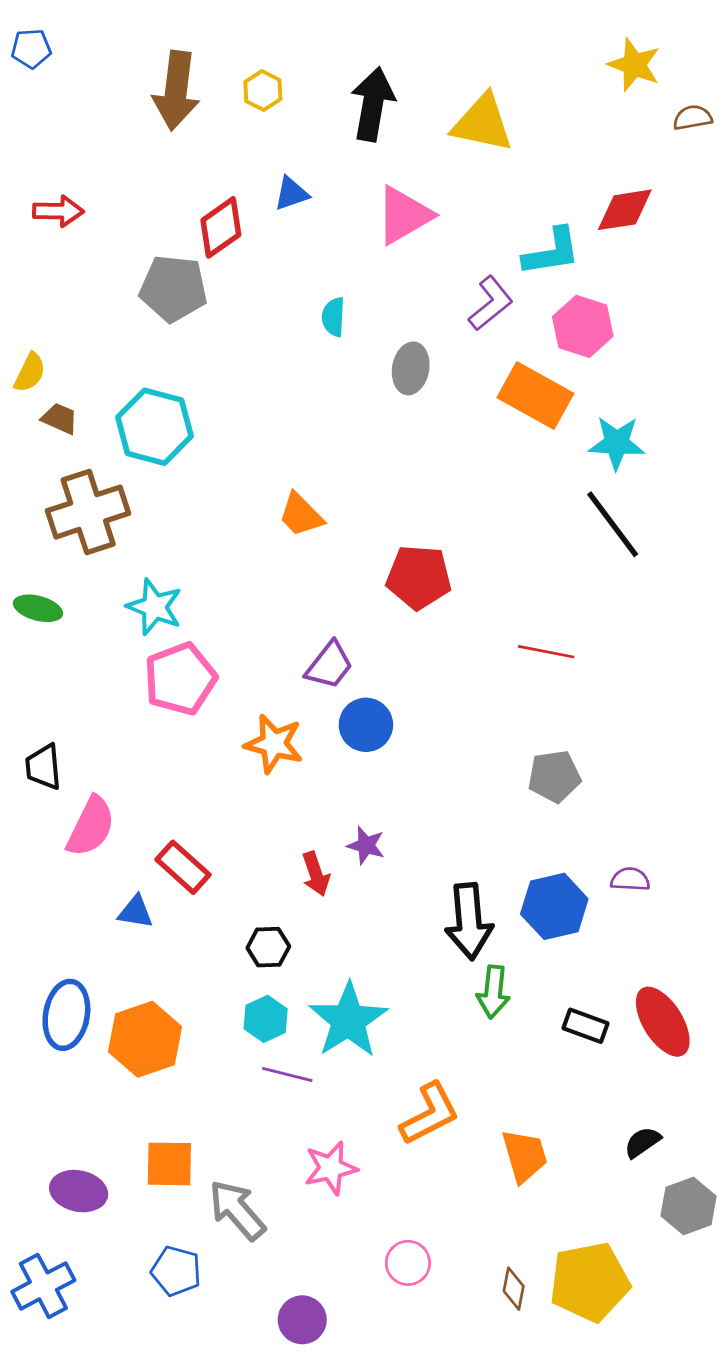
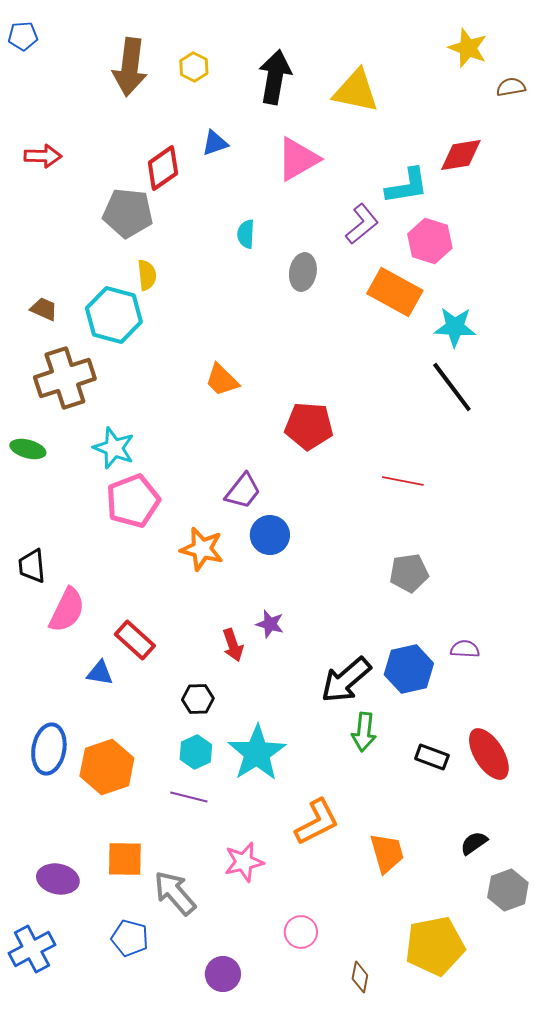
yellow semicircle: (30, 372) -> (147, 275), moved, turned -32
black arrow: (469, 921) -> (346, 680), turned 54
purple line: (287, 1075) -> (189, 797), moved
brown diamond: (514, 1289) -> (360, 977), moved

